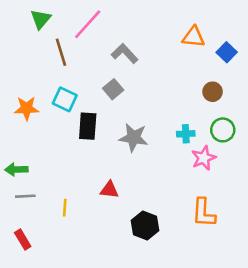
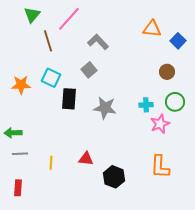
red triangle: (109, 190) -> (86, 159), moved
red rectangle: (23, 240) -> (18, 188), turned 35

